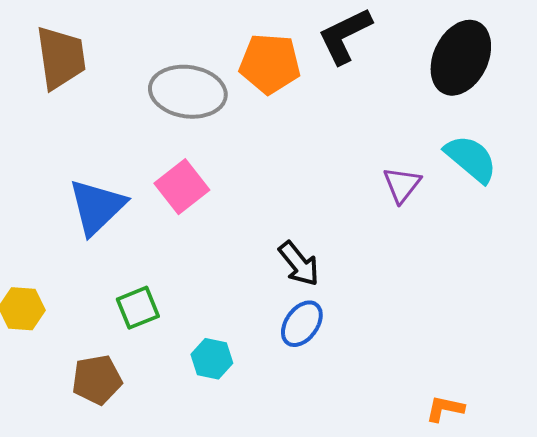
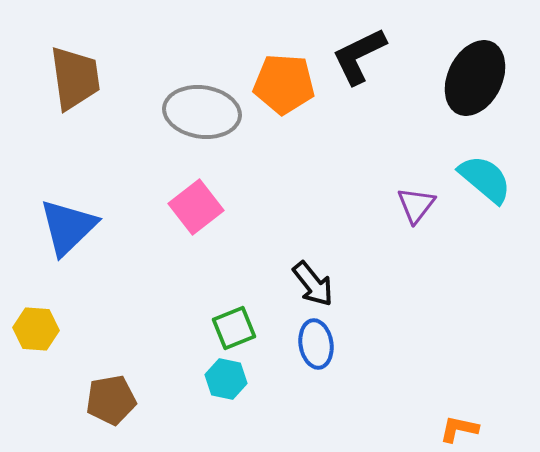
blue triangle: (97, 207) -> (68, 227), moved
green square: (138, 308) -> (234, 328), moved
blue ellipse: (302, 324) -> (316, 344), turned -45

